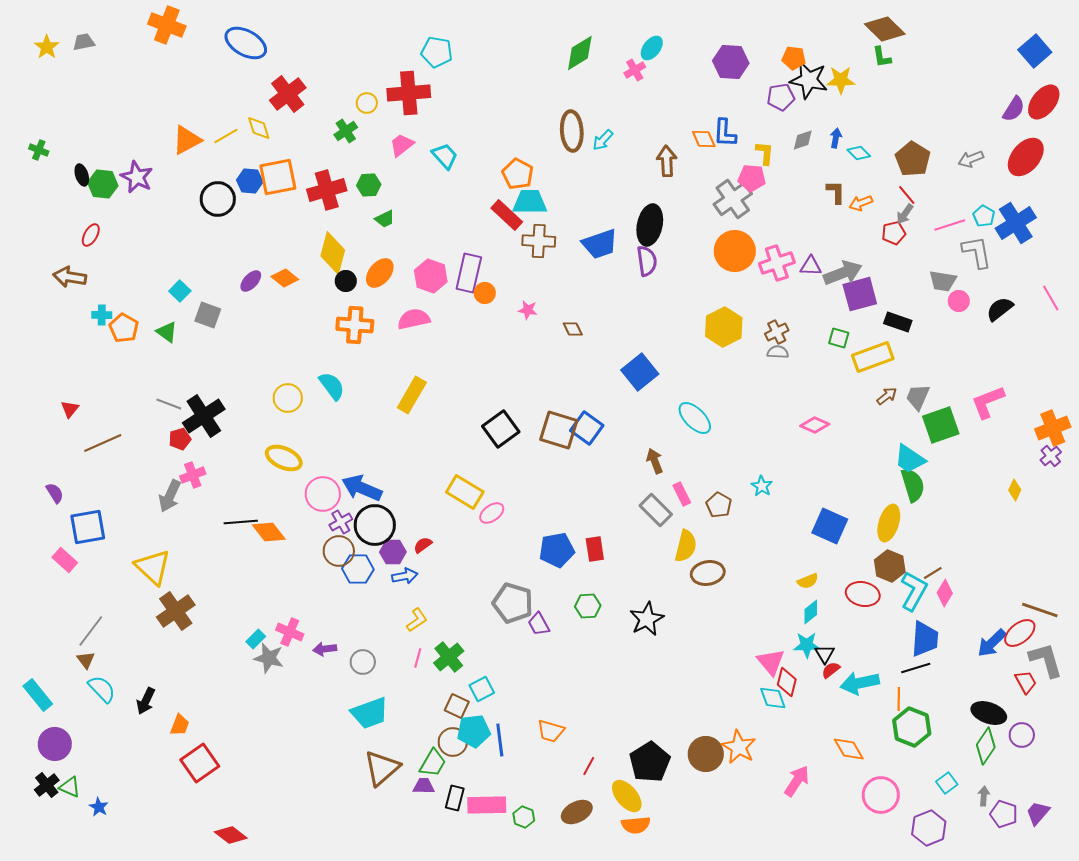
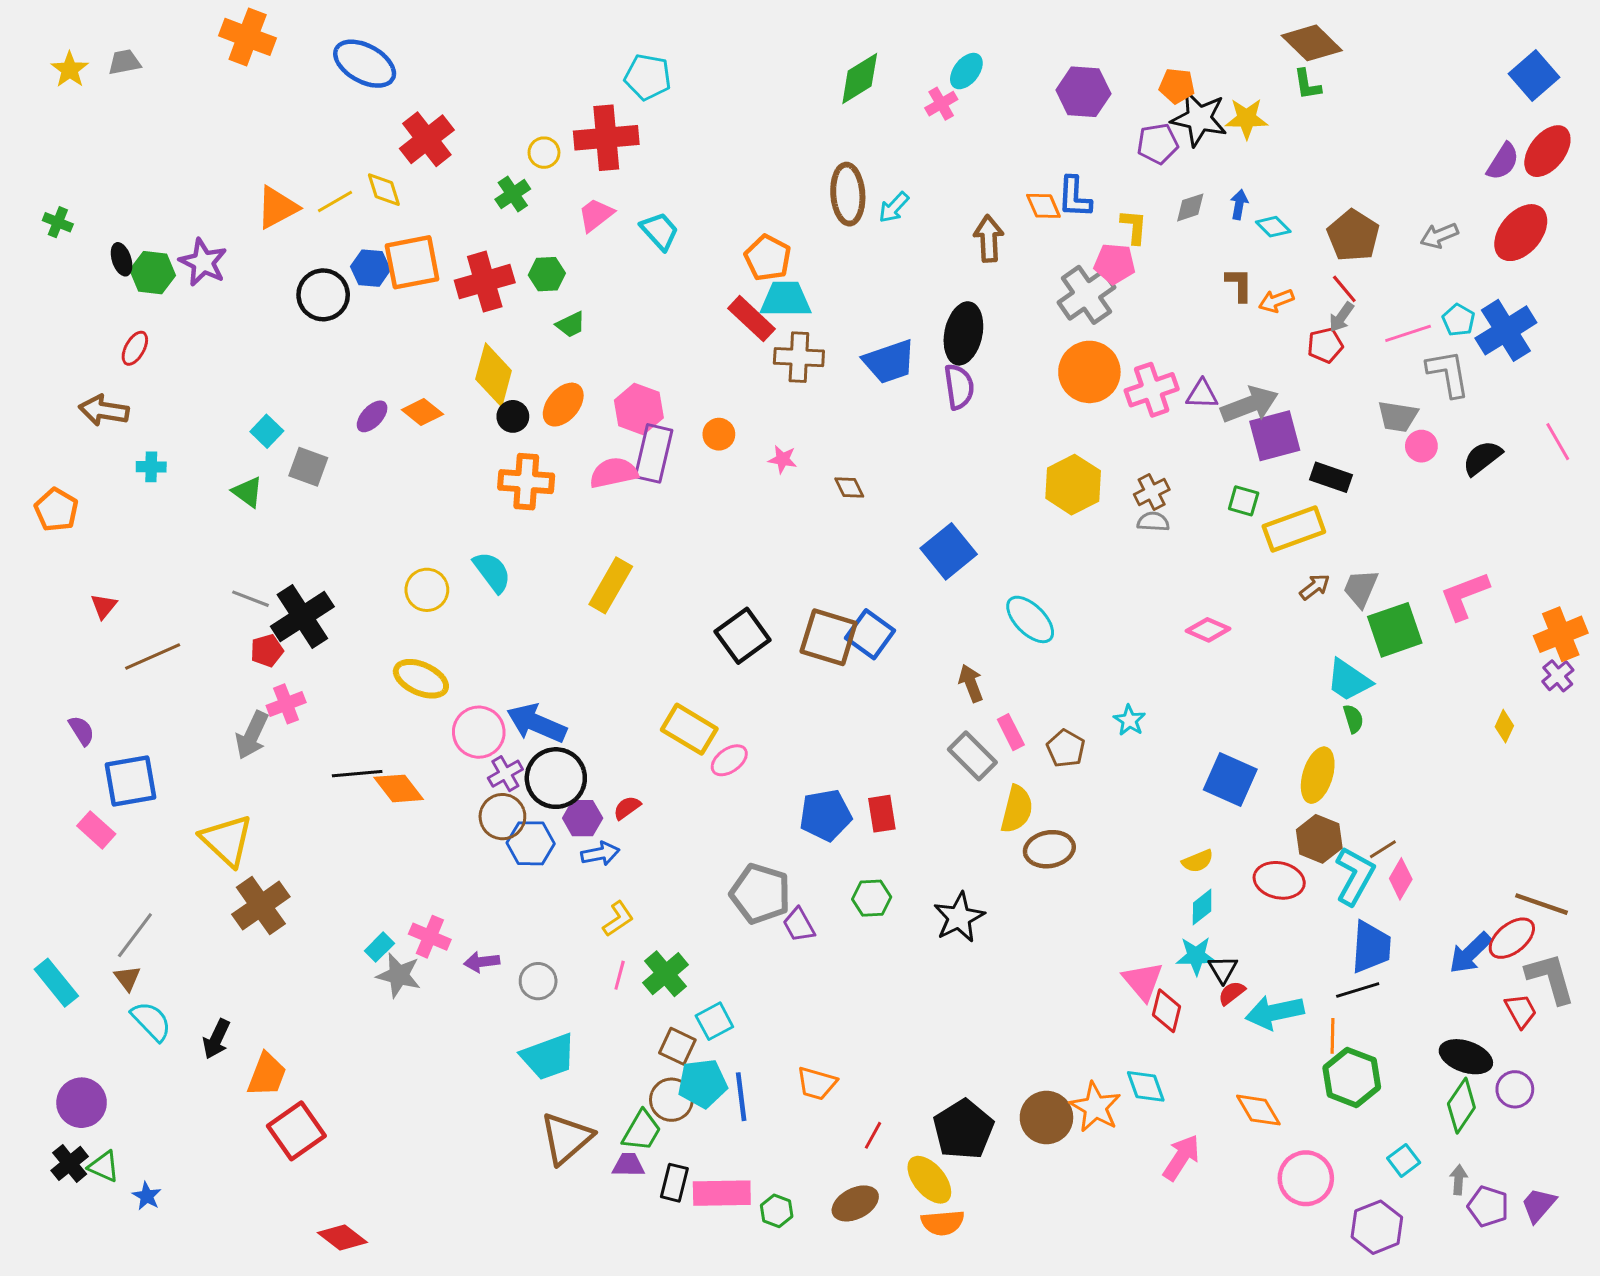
purple rectangle: (469, 273) -> (654, 453), moved
orange pentagon: (124, 328) -> (56, 510), moved
green semicircle: (913, 485) -> (1353, 719), size x0.6
cyan rectangle: (38, 695) -> (56, 983), moved
cyan diamond: (773, 698) -> (1146, 1086), moved
orange trapezoid: (180, 725) -> (267, 1075), size x1.4

